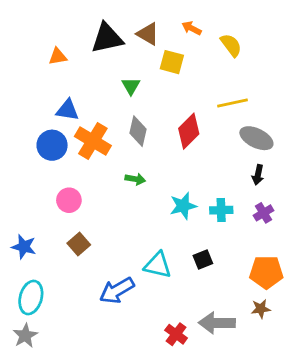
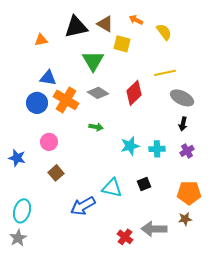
green triangle: (131, 86) -> (93, 61), size x1.6
gray diamond: (138, 131) -> (98, 93), turned -70
blue star: (24, 247) -> (17, 158), moved

